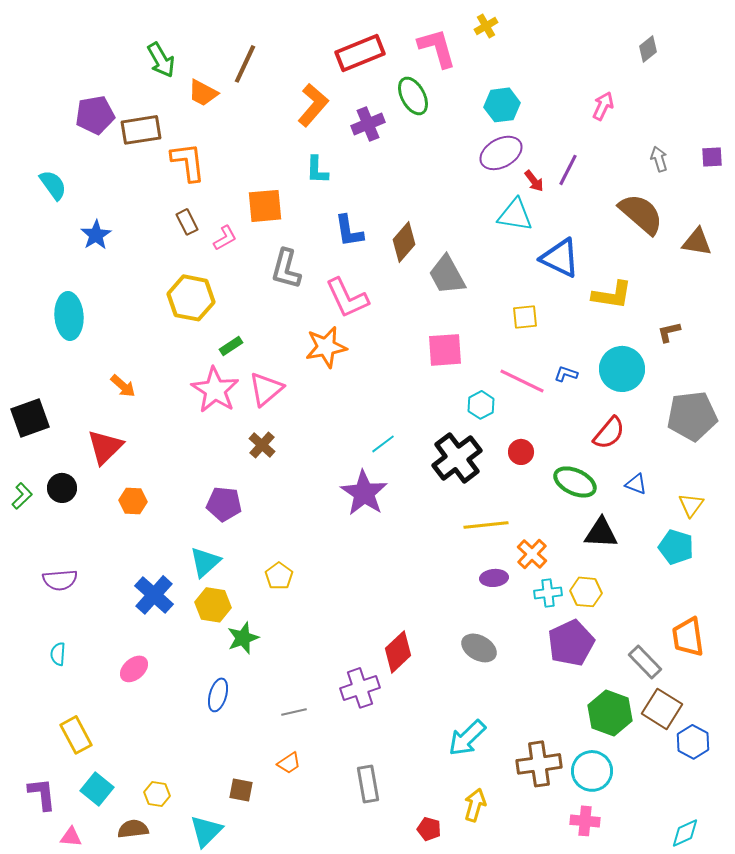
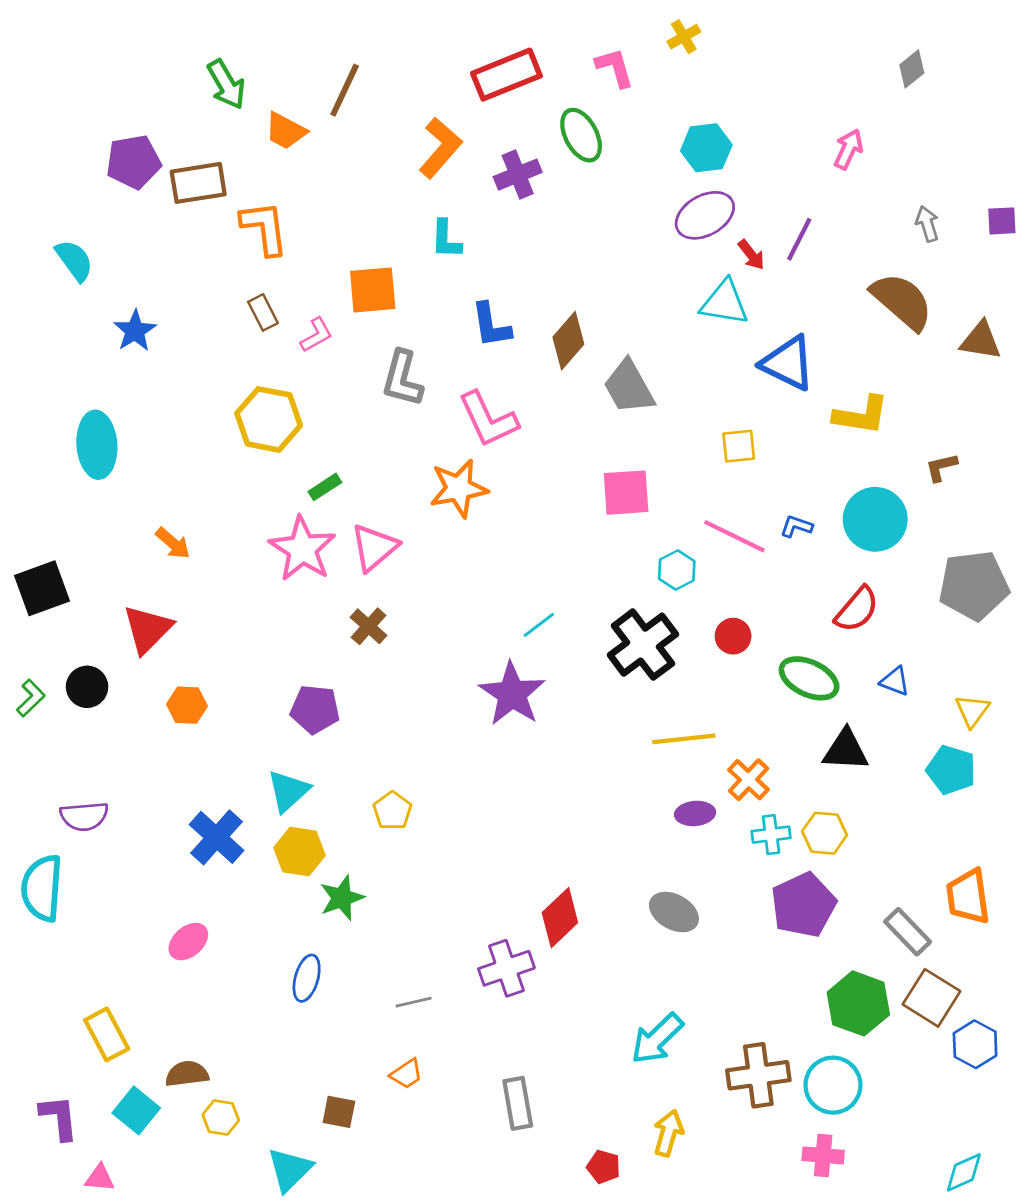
pink L-shape: (437, 48) -> (615, 68), size x0.7
cyan semicircle: (58, 654) -> (42, 888), moved, size x2.0
brown semicircle: (133, 829) -> (187, 1074), moved

